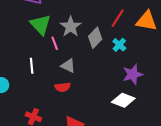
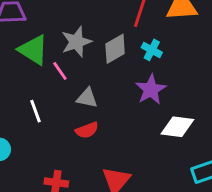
gray star: (71, 27) -> (76, 42), turned 30
gray diamond: (95, 38) -> (115, 49), turned 30
purple star: (133, 74) -> (151, 90), moved

